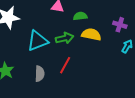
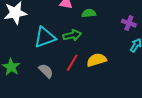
yellow semicircle: (91, 34) -> (97, 60), moved, turned -30
gray semicircle: (40, 74) -> (46, 71), turned -49

